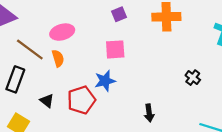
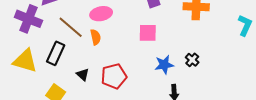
black cross: (193, 78) -> (192, 60), moved
blue star: (105, 81) -> (164, 65), moved

